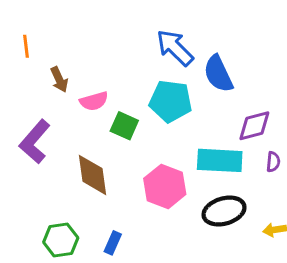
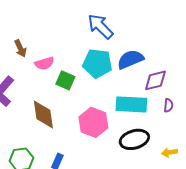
blue semicircle: (218, 74) -> (130, 59), moved, turned 92

